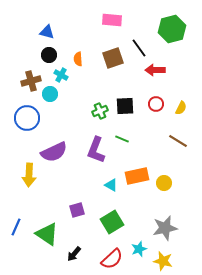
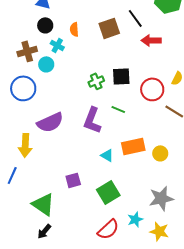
red circle: (156, 104) -> (152, 89), moved, size x1.5
blue line: (16, 227) -> (12, 175), moved
black arrow: (74, 254) -> (44, 231), moved

